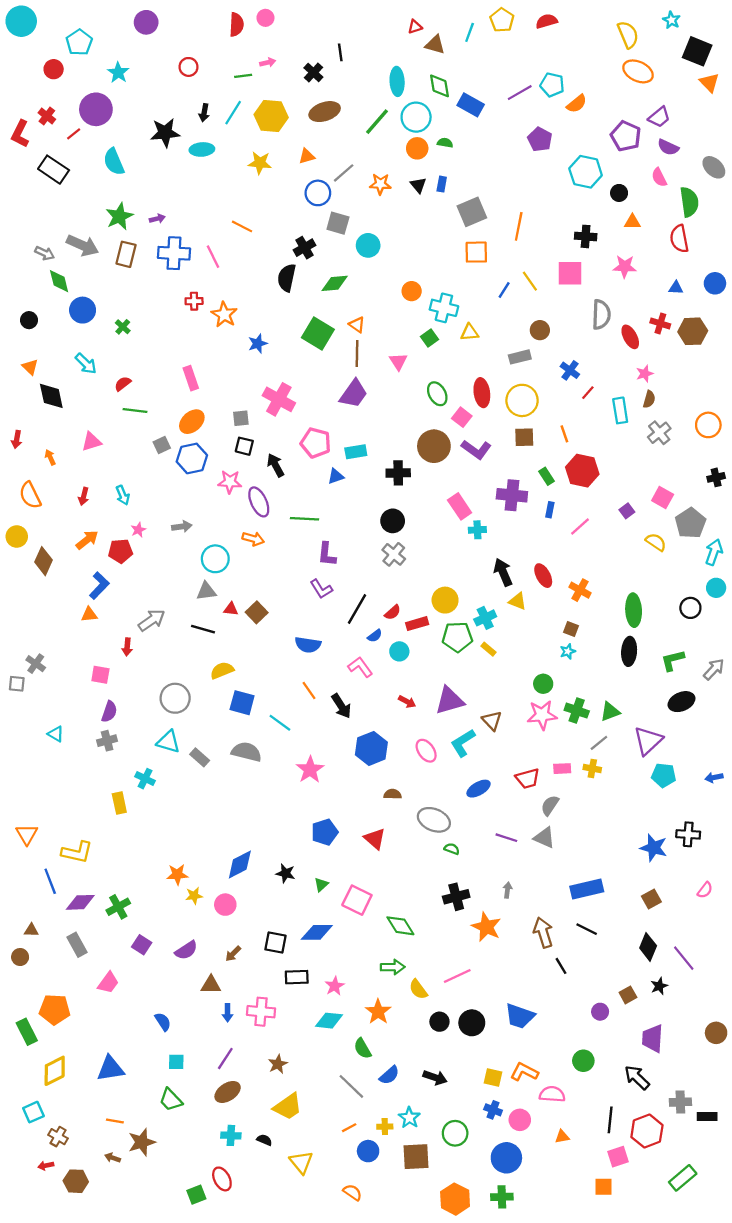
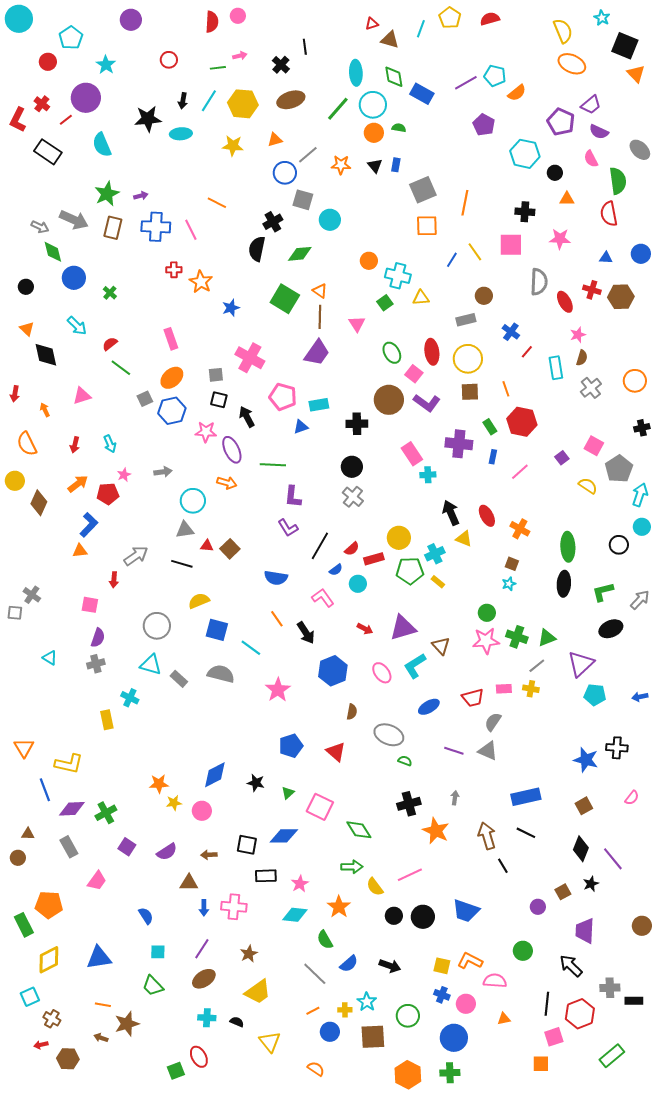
green line: (135, 410) -> (121, 368), turned 30
brown semicircle: (393, 794) -> (352, 712), turned 98
brown arrow: (233, 954) -> (209, 855), turned 42

